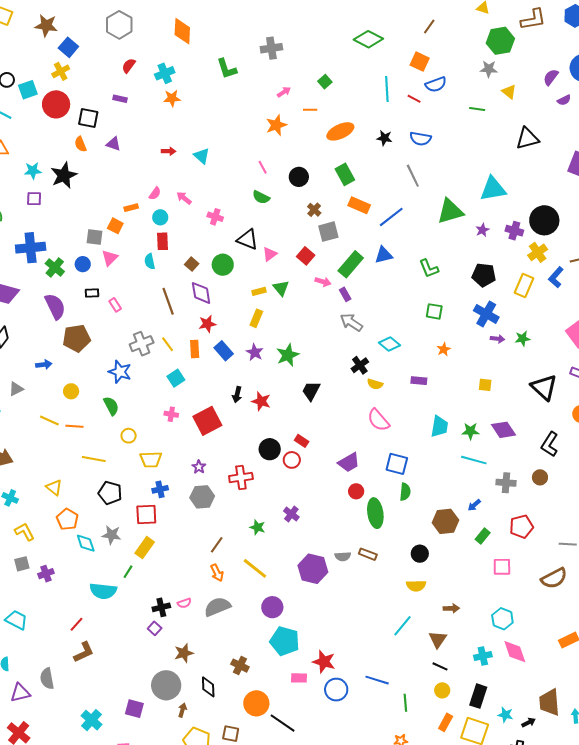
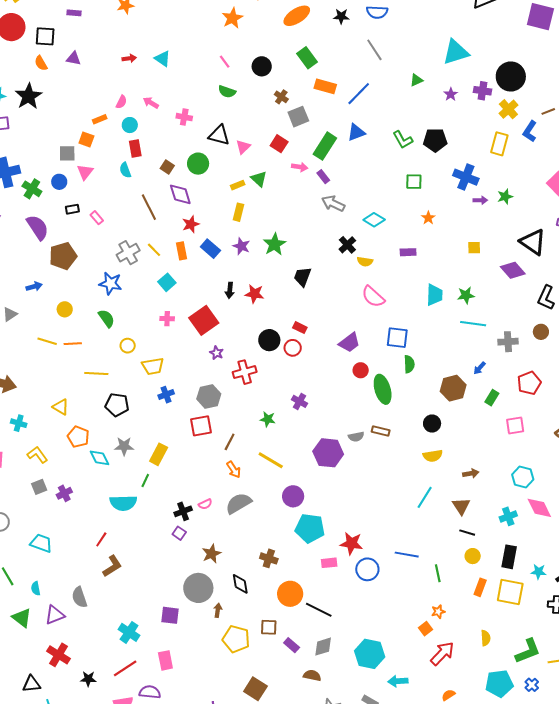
green triangle: (450, 211) -> (416, 80), size x0.5
black pentagon: (484, 275) -> (435, 140), moved
purple diamond: (503, 430) -> (513, 270), moved
purple star: (199, 467) -> (217, 353), moved
red square: (146, 514) -> (201, 426), moved

